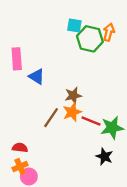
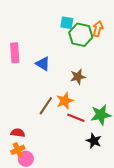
blue triangle: (37, 77) -> (43, 64), moved
brown star: (73, 95) -> (78, 77), moved
red line: (91, 121) -> (76, 118), moved

